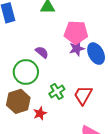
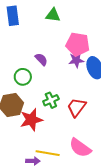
green circle: (26, 72) -> (23, 77), size x0.7
red star: (40, 113) -> (31, 120), size x1.6

